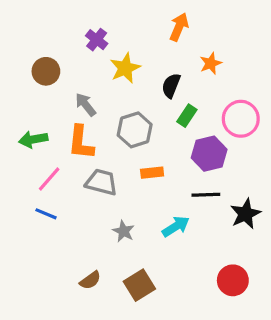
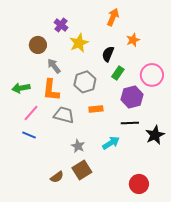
brown circle: (46, 71) -> (38, 45), moved
red circle: (233, 280) -> (139, 184), moved
brown square: (139, 285) -> (82, 170), moved

